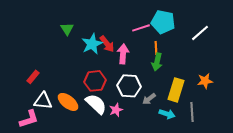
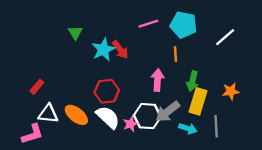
pink line: (141, 28) -> (148, 24), moved
pink arrow: (123, 54) -> (157, 80), moved
green arrow: (157, 62) -> (192, 81), moved
white hexagon: (129, 86) -> (147, 116), moved
gray arrow: (149, 99) -> (168, 112), size x1.6

